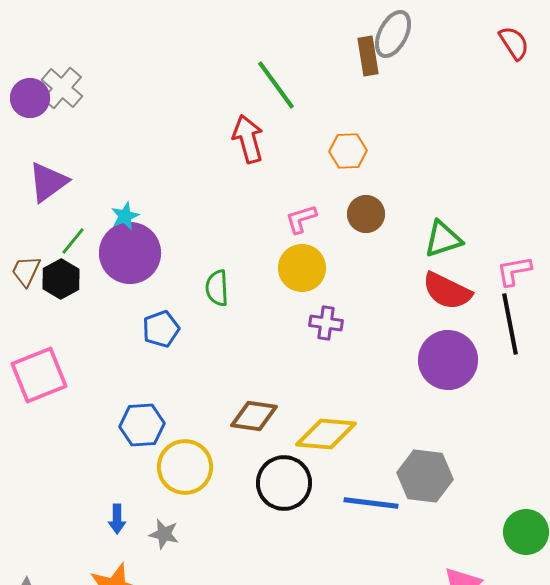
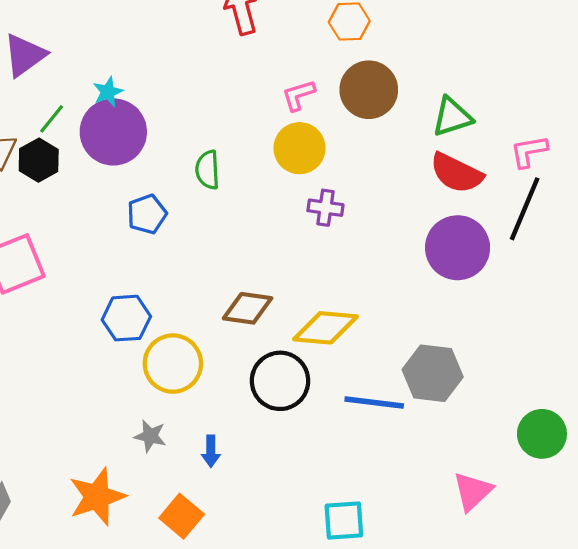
brown circle: (366, 214) -> (369, 90), size x1.4
black line: (510, 324) -> (525, 209), turned 34
blue arrow: (117, 519) -> (211, 451), moved

